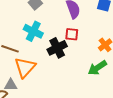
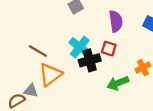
cyan cross: (33, 31) -> (80, 47), moved
green arrow: (97, 68) -> (118, 83), moved

